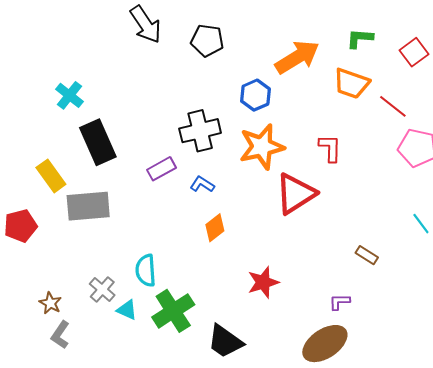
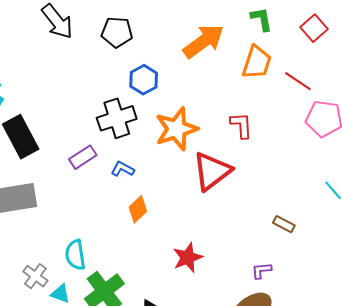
green L-shape: (360, 38) -> (261, 19), turned 80
orange trapezoid: (351, 83) -> (257, 62), turned -87
blue hexagon: (256, 95) -> (144, 80), moved

